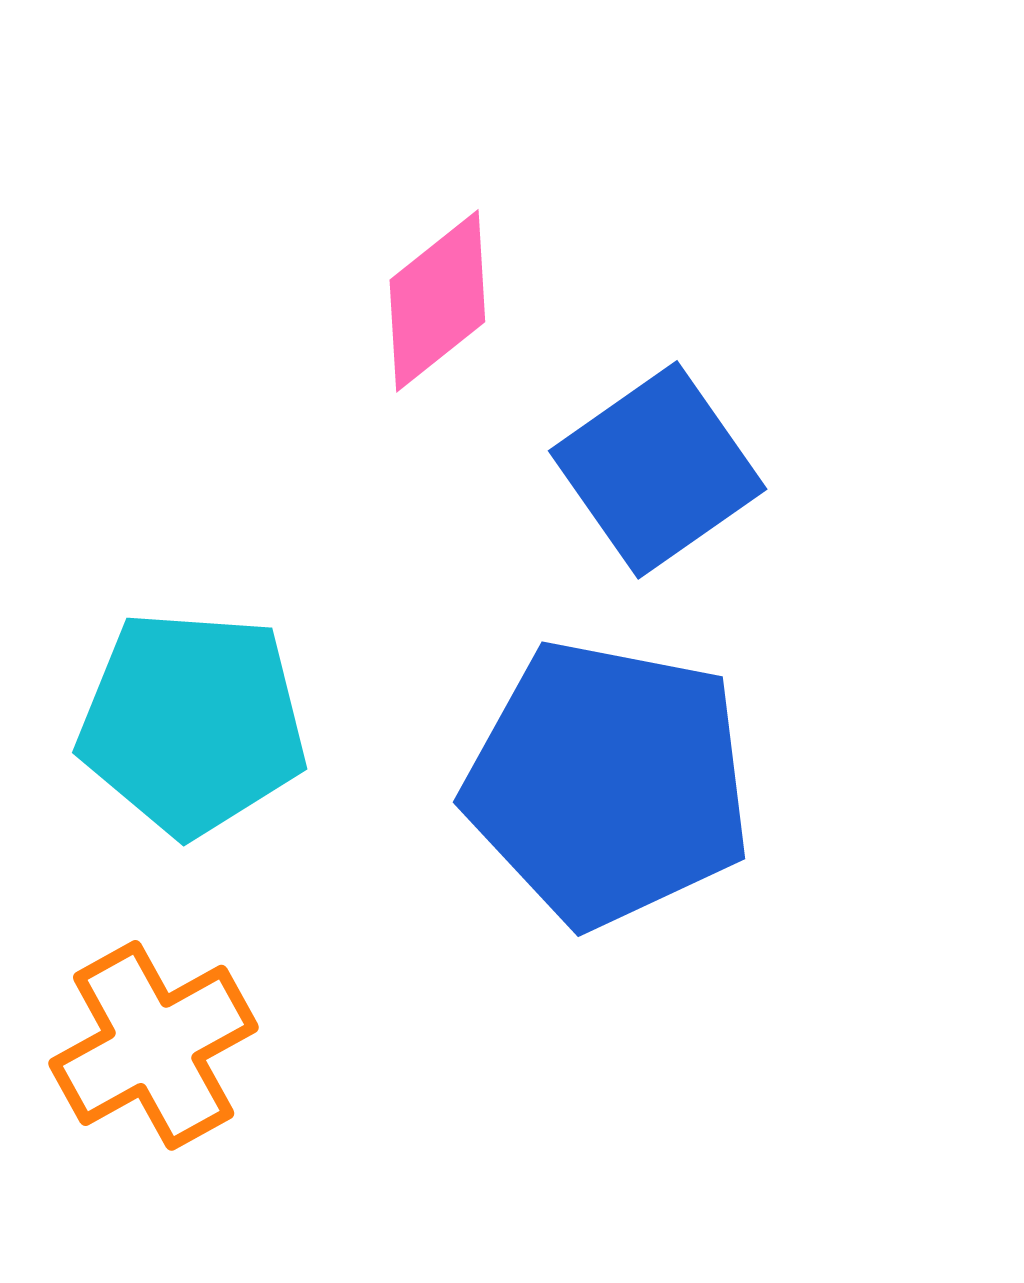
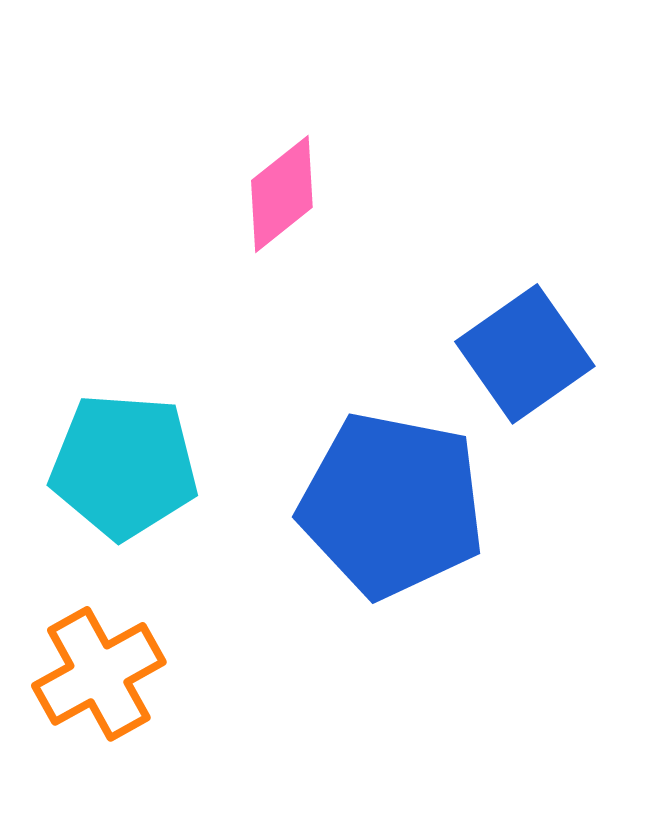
blue square: (658, 470) -> (525, 354), moved

